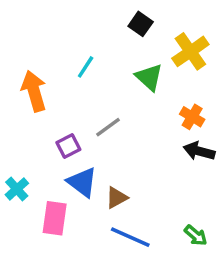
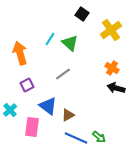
green triangle: (149, 77) -> (70, 43), moved
purple square: (68, 146) -> (27, 85), moved
green arrow: (196, 235) -> (99, 137), moved

